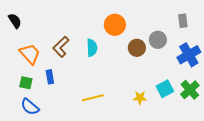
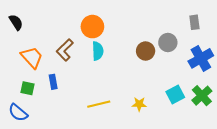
orange circle: (115, 25) -> (92, 27), moved
yellow star: (140, 98) -> (139, 104), moved
blue semicircle: (30, 107) -> (18, 113), moved

